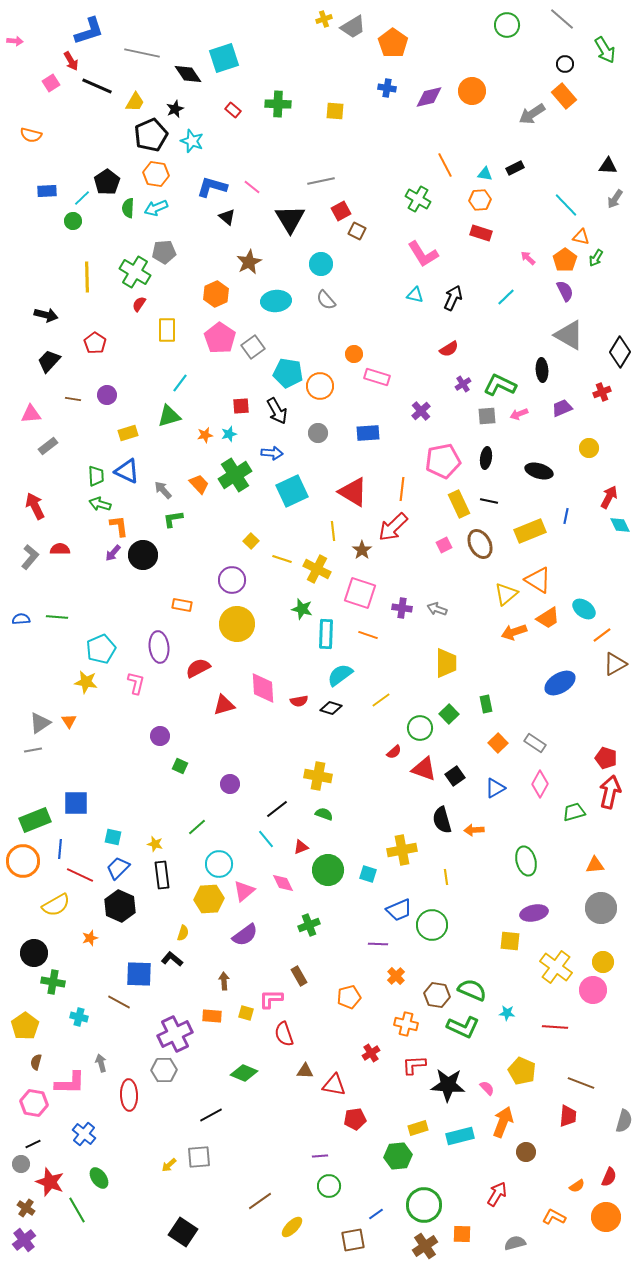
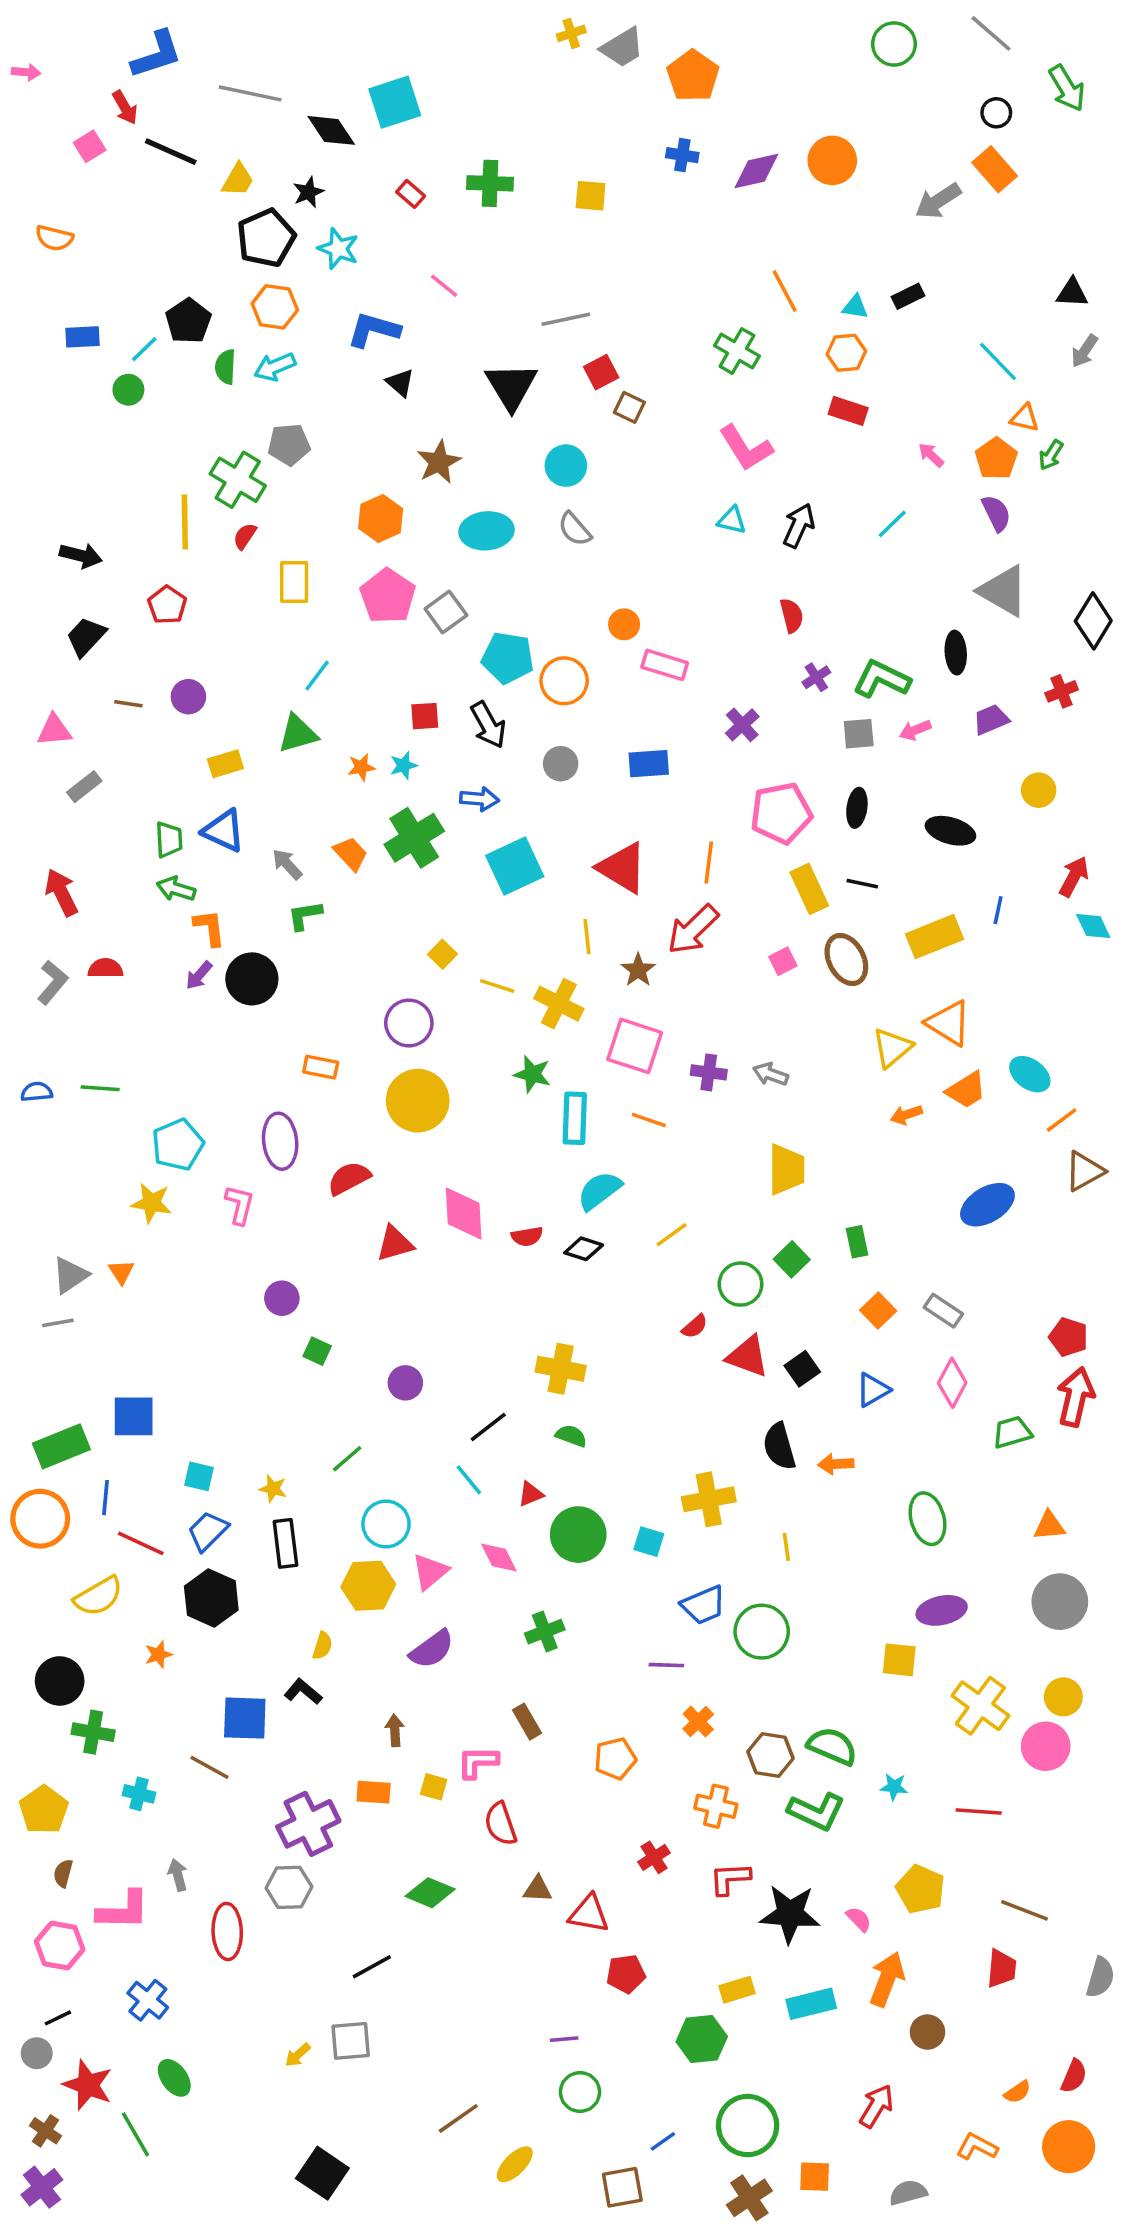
pink line: (252, 187) -> (444, 286), moved
yellow line: (87, 277) -> (185, 522), moved
red semicircle: (449, 349) -> (792, 616), turned -72
orange arrow: (514, 632) -> (906, 1115), size x0.7

